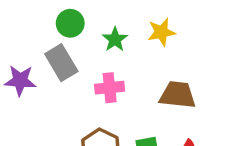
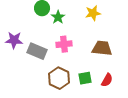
green star: (115, 39) -> (58, 17), moved
gray rectangle: (61, 63) -> (37, 51), moved, turned -36

